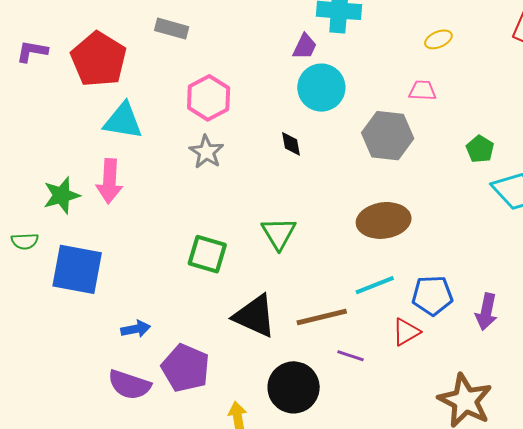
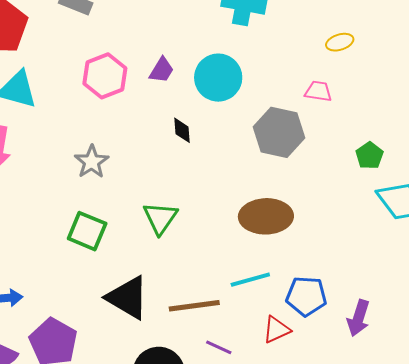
purple trapezoid: (305, 46) -> (162, 70), moved
gray star: (206, 152) -> (92, 162), moved

